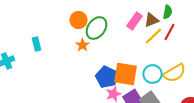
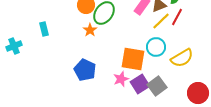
cyan circle: (152, 74) -> (156, 47), moved
blue pentagon: (106, 77) -> (85, 70), moved

